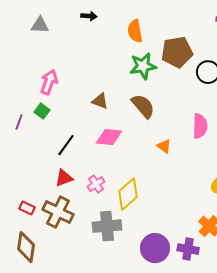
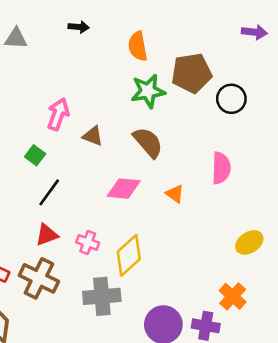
pink arrow: (49, 82) -> (58, 114), moved
green square: (42, 111) -> (35, 155), moved
pink diamond: (109, 137) -> (124, 189), moved
pink cross: (96, 184) -> (88, 242), turned -36

